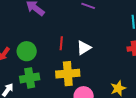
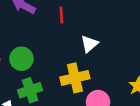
red line: (61, 43) -> (61, 15), moved

